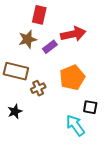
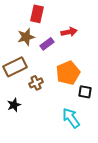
red arrow: (73, 34) -> (69, 32), size x0.7
brown rectangle: (16, 71) -> (15, 67), turned -40
black square: (90, 107) -> (85, 92), moved

